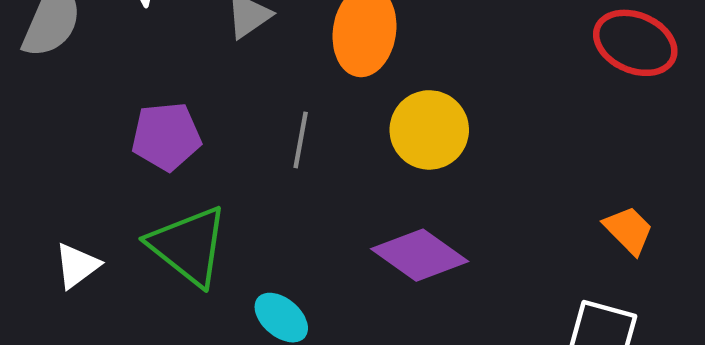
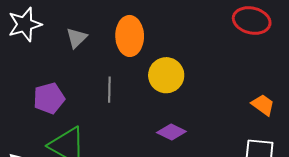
purple diamond: (420, 255) -> (171, 132), size x0.7

